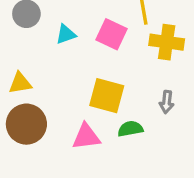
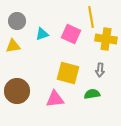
yellow triangle: (20, 83) -> (13, 46), moved
gray arrow: (167, 102) -> (100, 70), moved
green semicircle: (130, 129) -> (92, 94), moved

